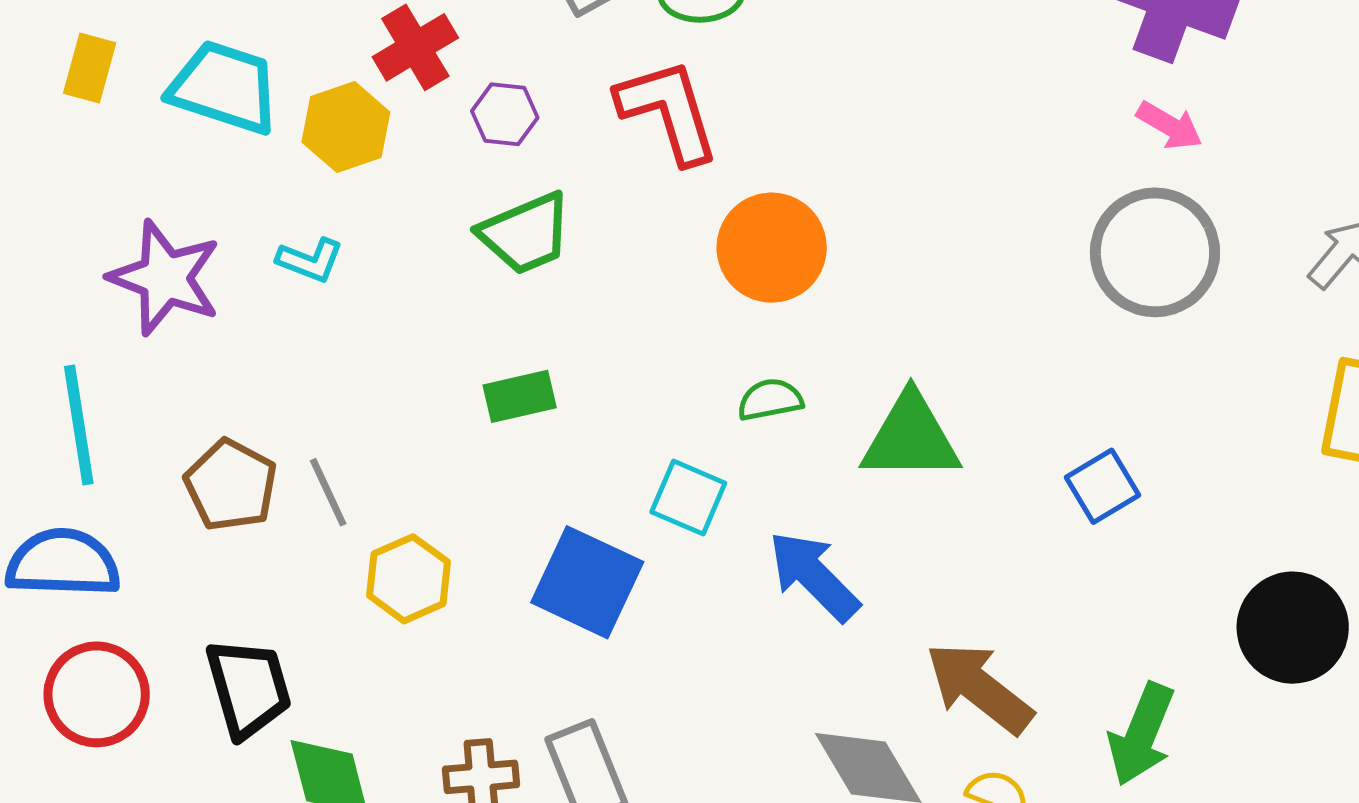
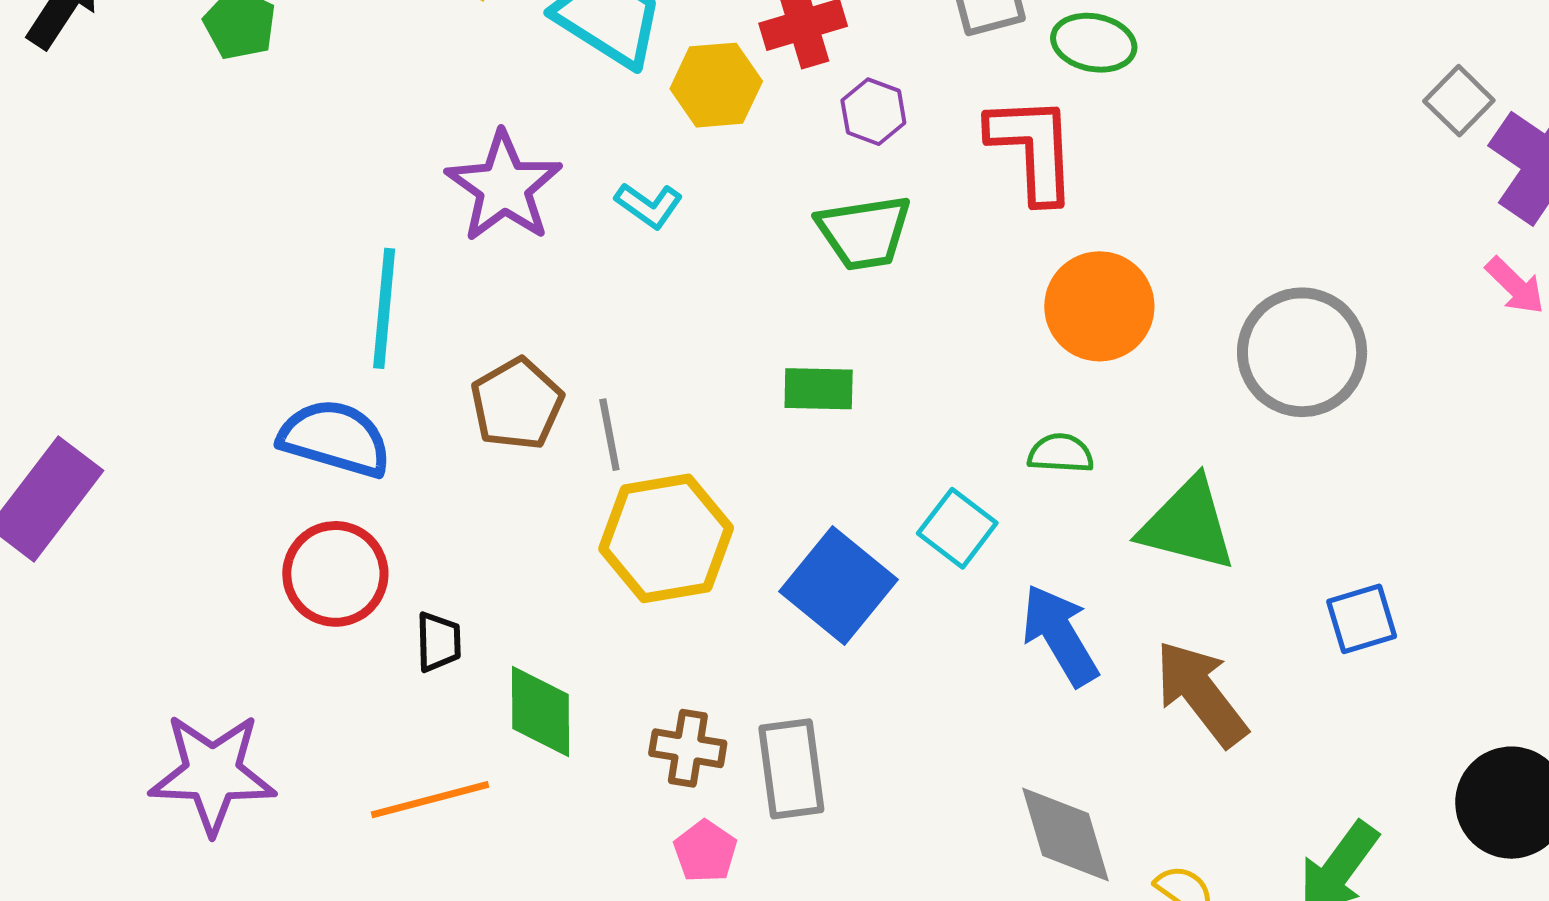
gray circle: (1155, 252) -> (1302, 352), moved
yellow hexagon: (408, 579) -> (666, 538), size x1.5
black trapezoid: (248, 688) -> (439, 642), moved, size x0.6
brown arrow: (979, 688) -> (1201, 693), moved

